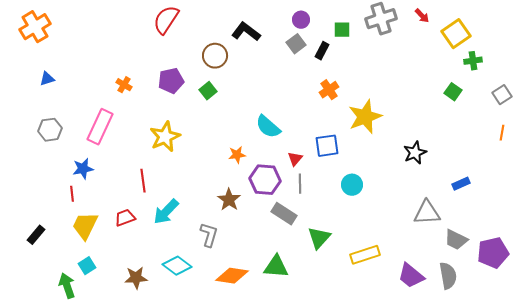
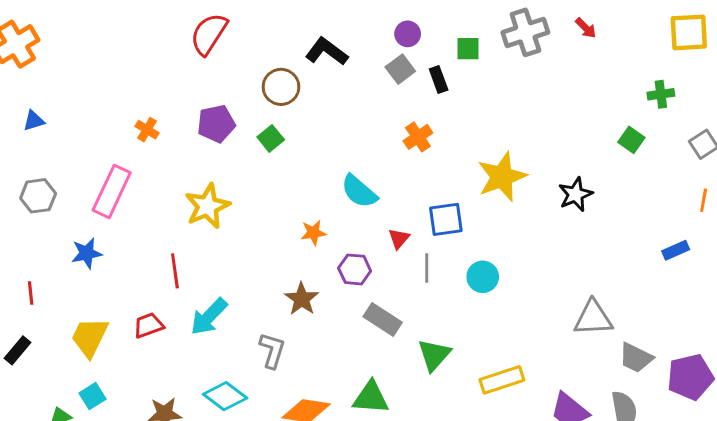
yellow square: (456, 34) -> (689, 32), moved, turned 32
black rectangle: (322, 51) -> (439, 80), turned -48
orange cross: (329, 90) -> (418, 137), moved
black star: (415, 153) -> (575, 194), moved
purple hexagon: (265, 180) -> (355, 269), size x0.7
gray line: (300, 184) -> (427, 268), moved
blue rectangle: (461, 184) -> (676, 250), moved
red line: (72, 194) -> (31, 293), moved

